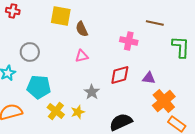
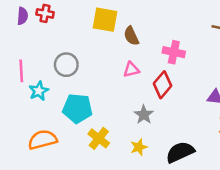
pink cross: (129, 41) -> (174, 52), moved
red diamond: (120, 75) -> (163, 85), moved, turned -35
yellow star: (78, 112) -> (139, 147), moved

